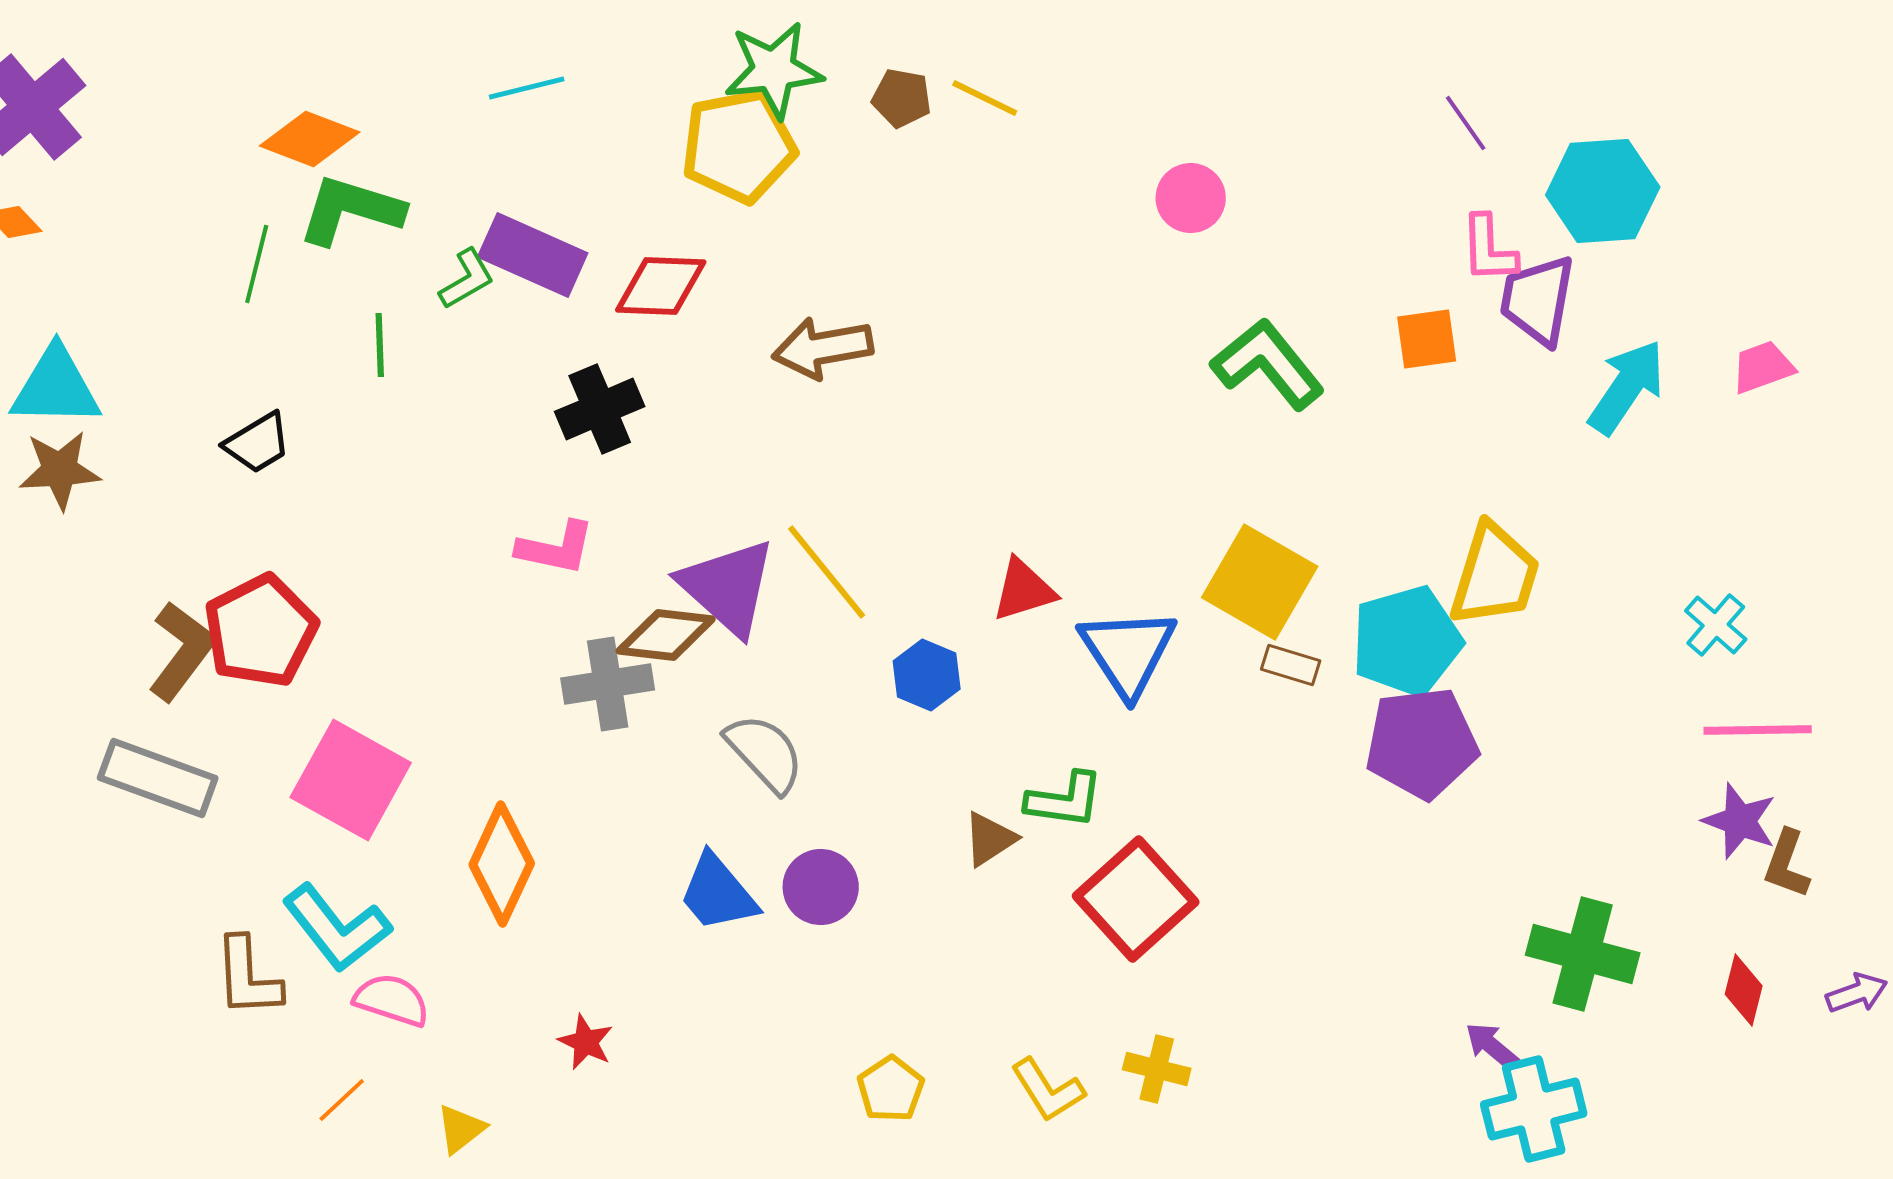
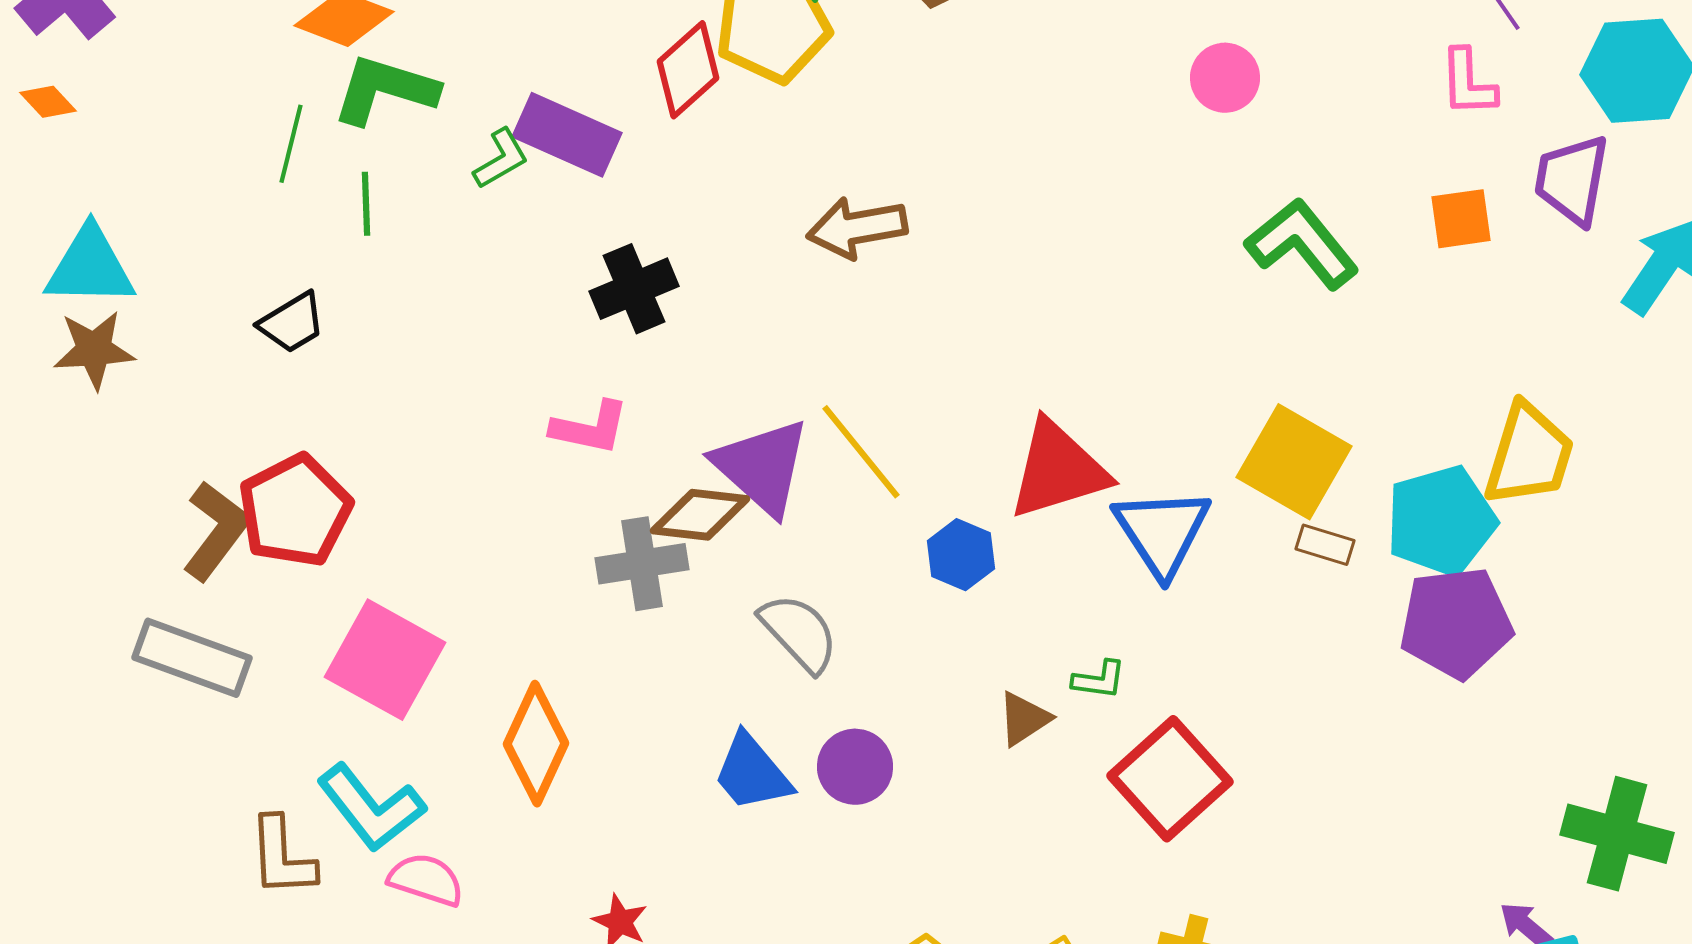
pink L-shape: (1489, 249) -> (1468, 83), moved
red diamond: (661, 286) -> (688, 70), moved, turned -44
green line: (380, 345) -> (366, 204), moved
red triangle: (1024, 590) -> (1058, 470), size x1.6
green L-shape: (1065, 800) -> (1099, 680), size x0.7

